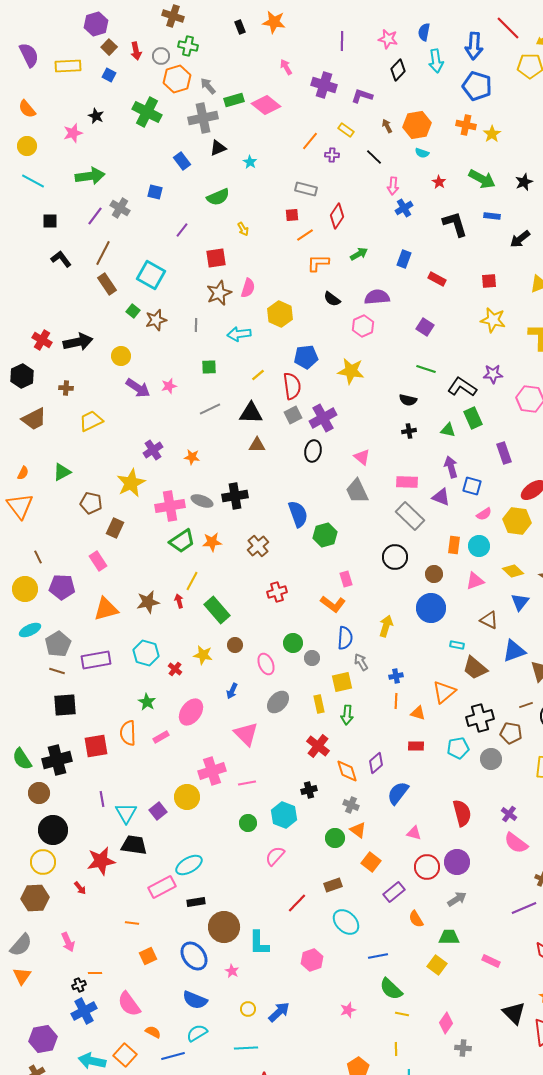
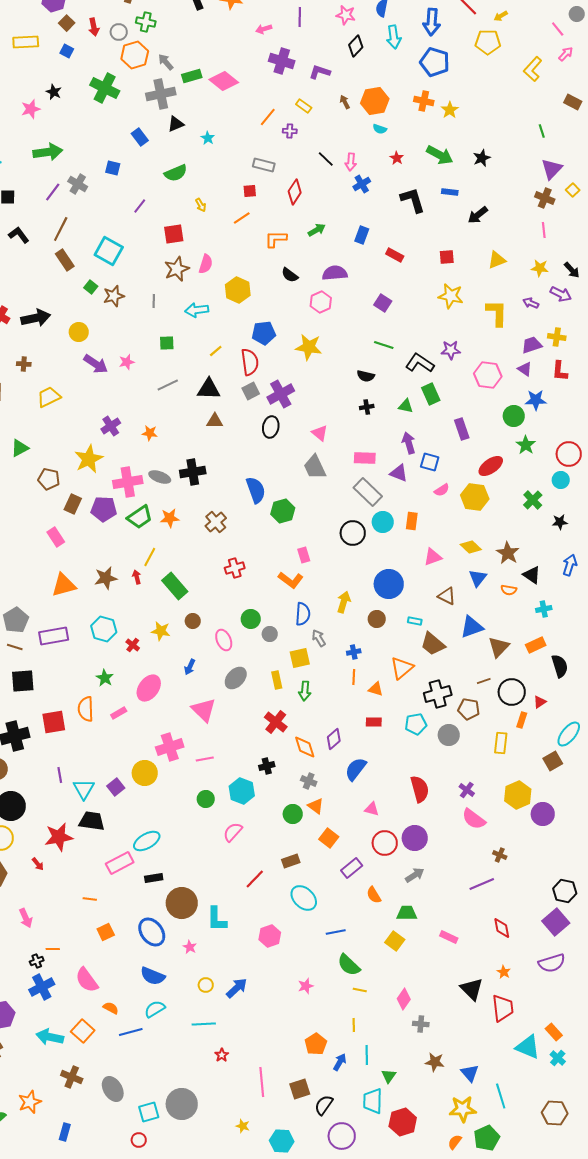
pink arrow: (286, 67) -> (264, 29), moved, turned -77
black line: (374, 157) -> (326, 159), moved
orange line: (305, 235) -> (242, 218), moved
cyan circle: (479, 546) -> (383, 522), moved
brown circle: (434, 574) -> (377, 619), moved
purple pentagon: (62, 587) -> (104, 509), moved

